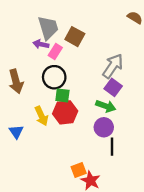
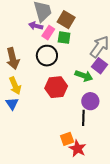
green square: (62, 95) -> (64, 38), moved
green arrow: (106, 106) -> (84, 76), moved
yellow arrow: (41, 116) -> (15, 86), moved
black line: (112, 147) -> (83, 118), moved

